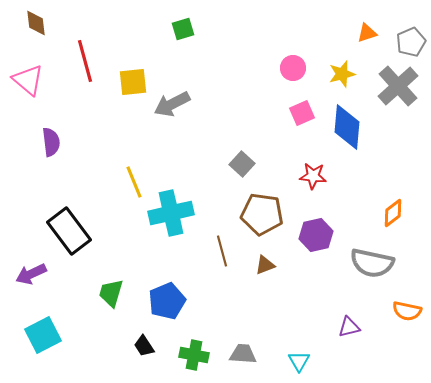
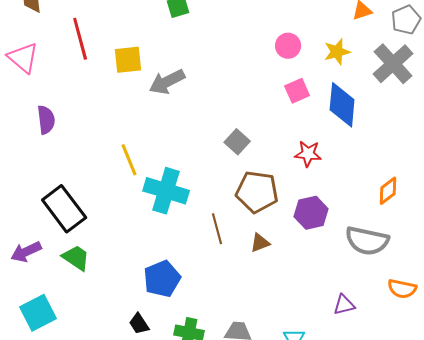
cyan cross: (171, 213) -> (166, 191), turned 30
green trapezoid: (111, 293) -> (76, 258), moved, turned 108

